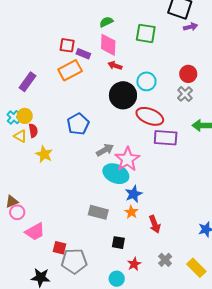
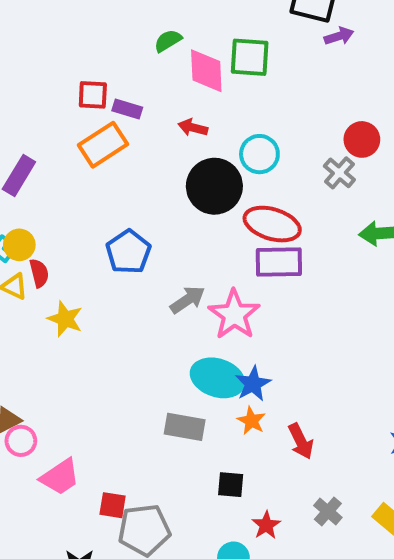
pink diamond: (108, 45) -> (206, 71), moved
red circle: (188, 74) -> (362, 139), moved
purple rectangle: (166, 138) -> (279, 262), moved
cyan ellipse: (116, 174) -> (217, 378), moved

